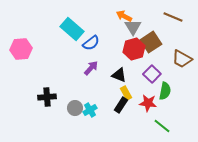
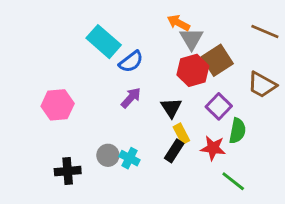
brown line: (173, 17) -> (265, 31), moved
pink hexagon: (21, 49) -> (58, 105), moved
black triangle: (119, 75) -> (171, 108), turned 35
black cross: (47, 97) -> (68, 171), moved
cyan cross: (90, 110) -> (130, 158), turned -32

